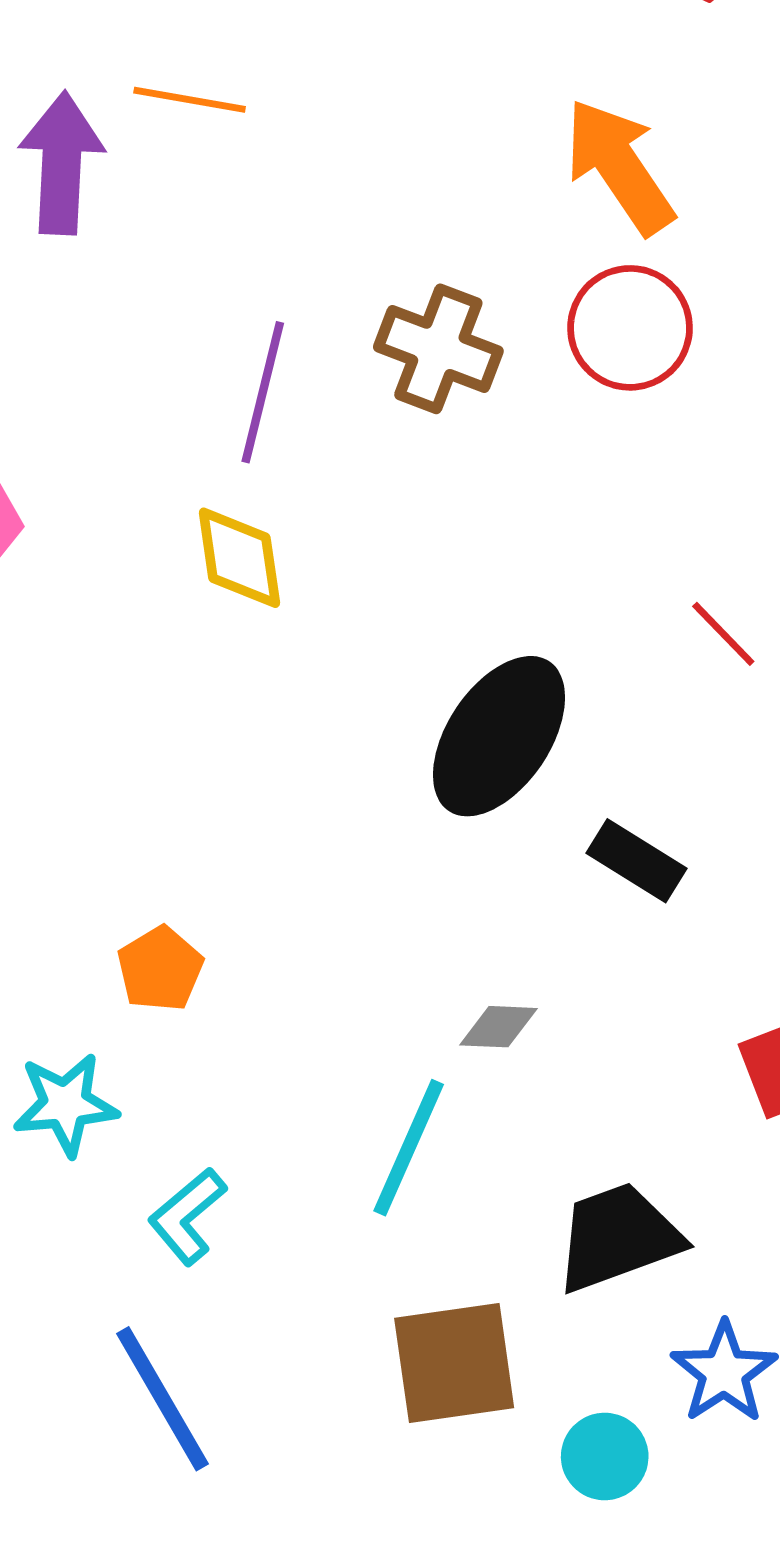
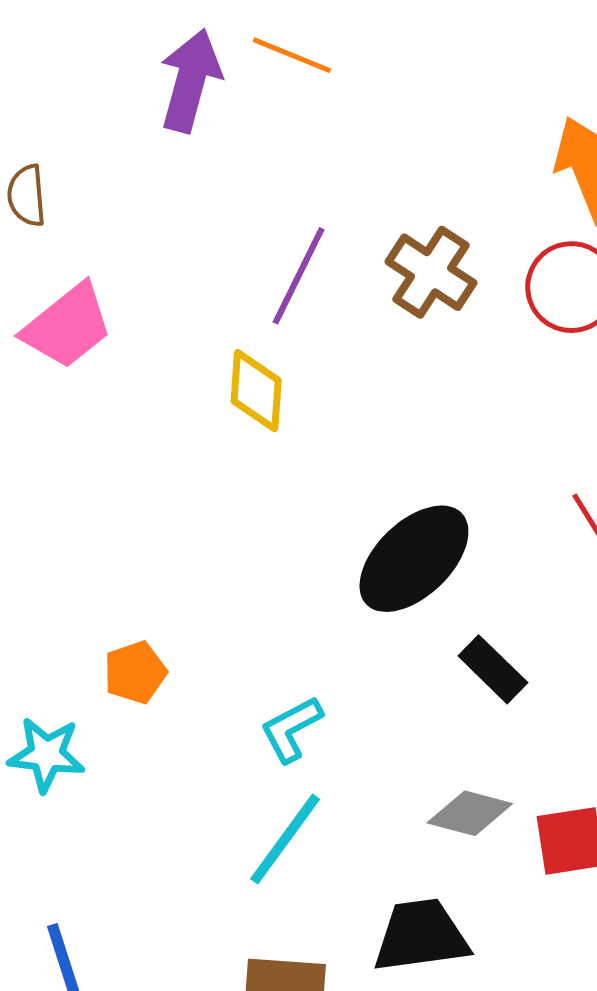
gray diamond: (499, 1027) -> (470, 813), moved, size x1.4
cyan L-shape: (187, 1216) -> (291, 729), moved

